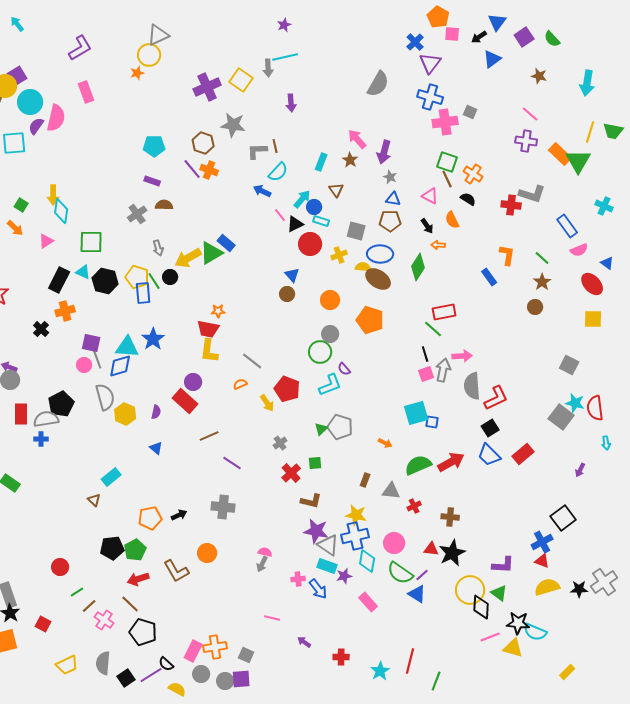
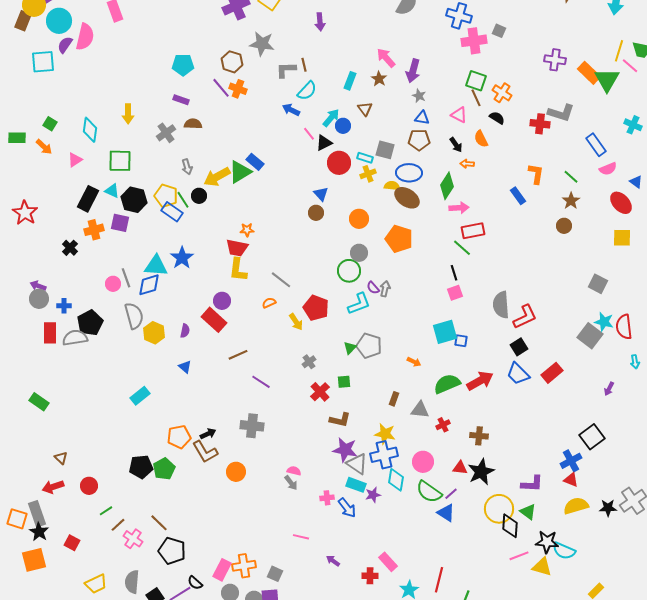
pink line: (530, 114) -> (630, 66), moved
yellow arrow: (53, 195) -> (128, 114), moved
cyan rectangle: (321, 221) -> (365, 158), moved
blue rectangle: (143, 293) -> (172, 212), turned -50
purple square: (91, 343) -> (120, 223), moved
pink arrow: (462, 356) -> (459, 208), moved
gray arrow: (443, 370) -> (385, 289), moved, size x0.7
blue cross: (41, 439) -> (64, 306), moved
brown triangle: (94, 500) -> (61, 458), moved
gray arrow: (262, 564) -> (291, 483), turned -63
brown L-shape: (176, 571) -> (205, 452), moved
red arrow: (138, 579) -> (53, 487), moved
pink rectangle: (368, 602) -> (388, 562), moved

